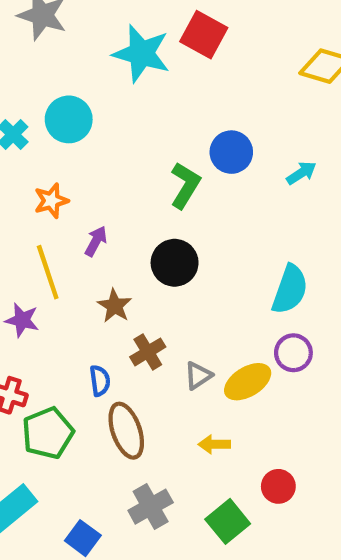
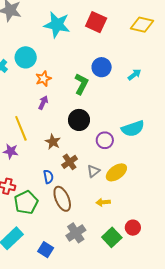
red square: (204, 35) -> (96, 22), moved
orange star: (51, 201) -> (43, 79), moved
purple arrow: (96, 241) -> (43, 103), moved
cyan semicircle: (290, 289) -> (133, 129), turned 55
purple circle: (293, 353) -> (105, 140), moved
red circle: (278, 486) -> (133, 228), moved

